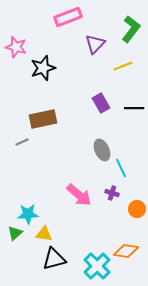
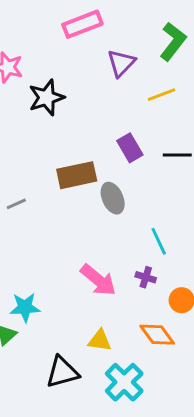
brown rectangle: (43, 119) -> (77, 175), moved
gray ellipse: (102, 150) -> (113, 198), moved
yellow triangle: (44, 234) -> (100, 340), moved
orange diamond: (126, 251) -> (157, 335), moved, turned 45

